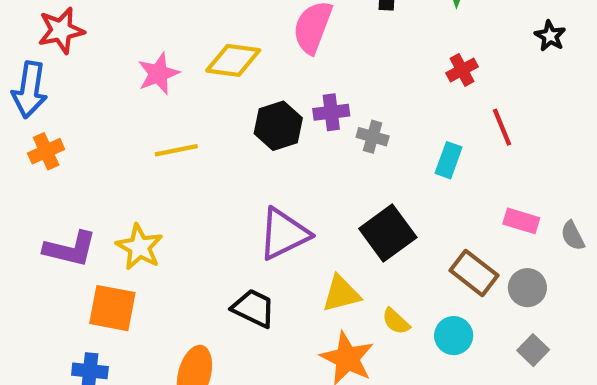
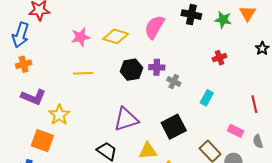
red line: (502, 127) -> (254, 104), moved
purple L-shape: (70, 249) -> (33, 97), moved

